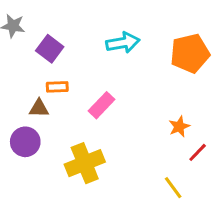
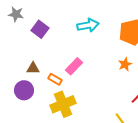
orange rectangle: (57, 87) -> (55, 79), moved, turned 32
orange star: (179, 127) -> (125, 64), moved

